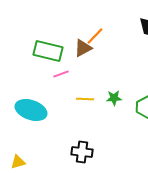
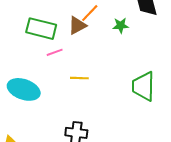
green star: (114, 98) -> (121, 25), moved

